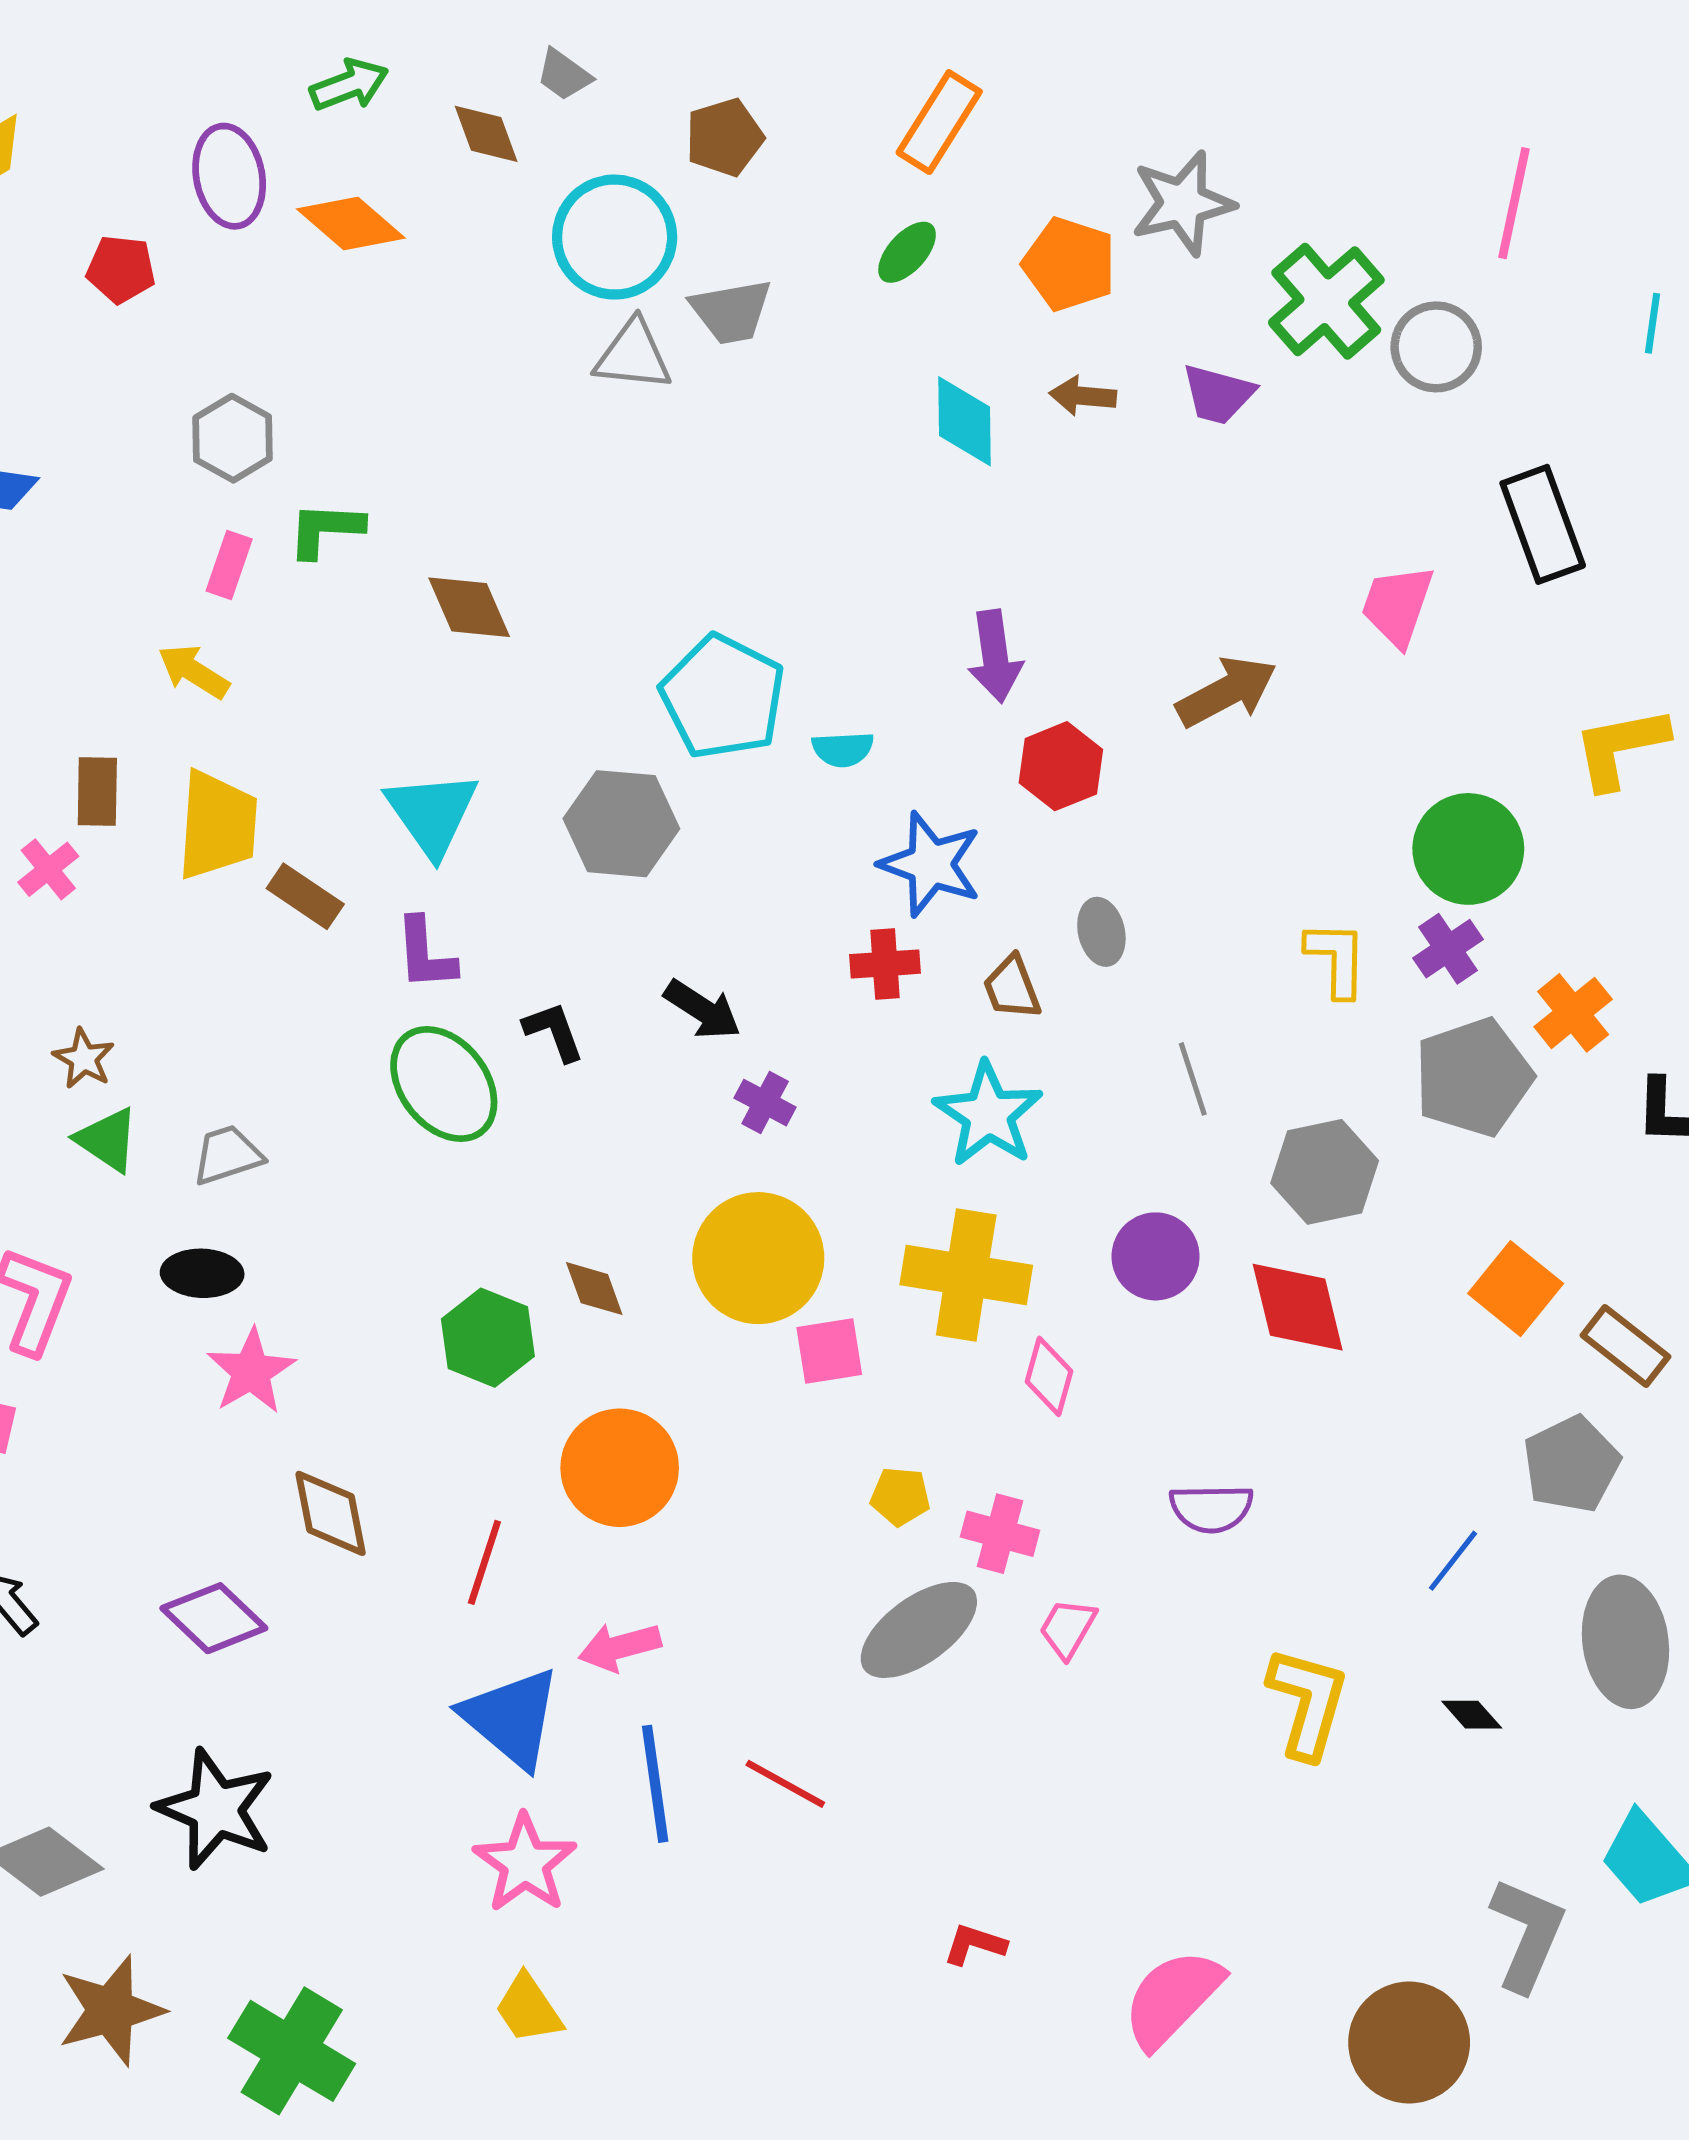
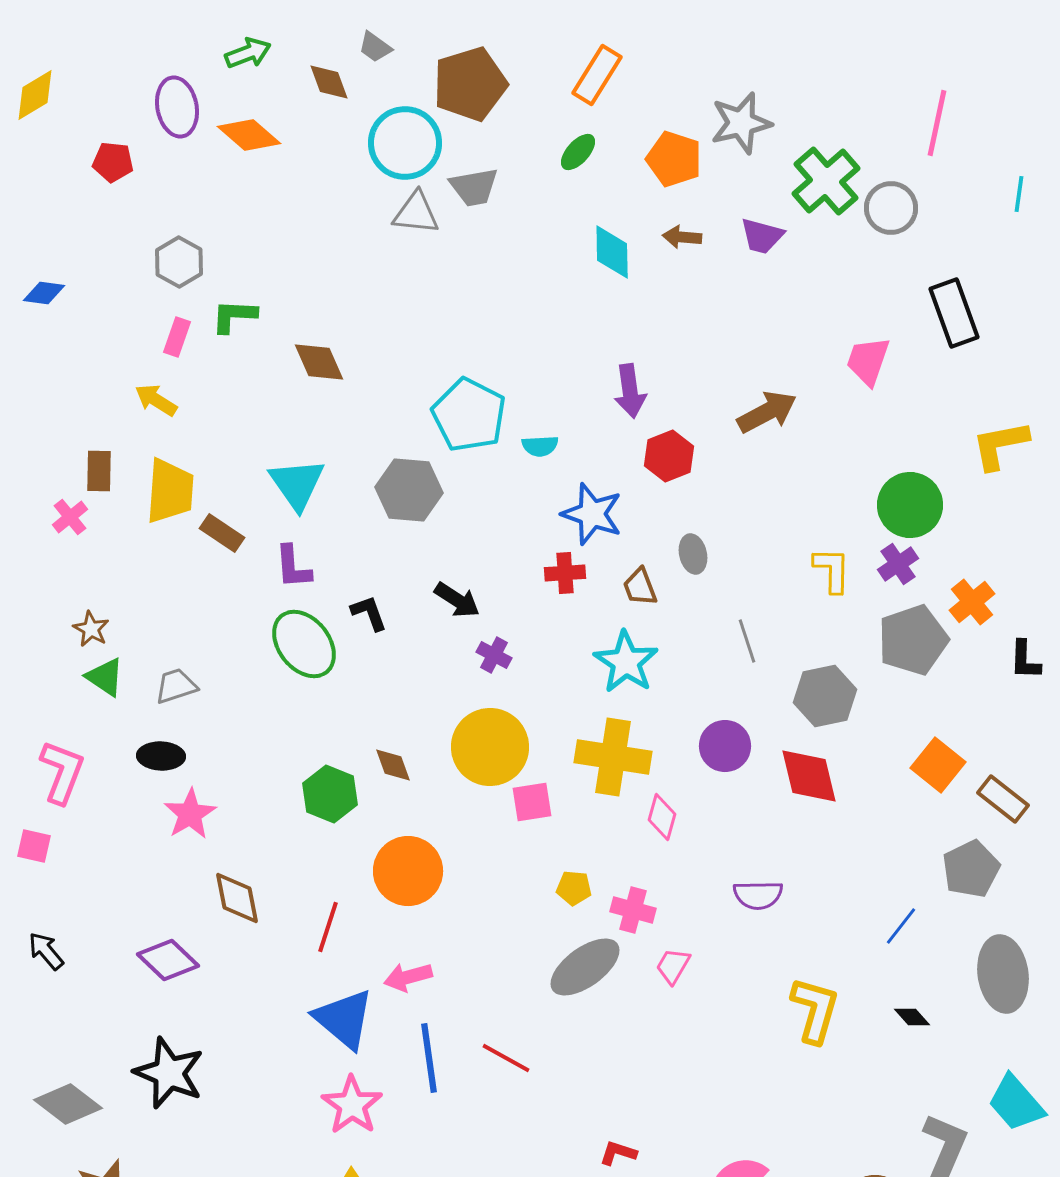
brown pentagon: (724, 137) -> (470, 84), size x1.6

